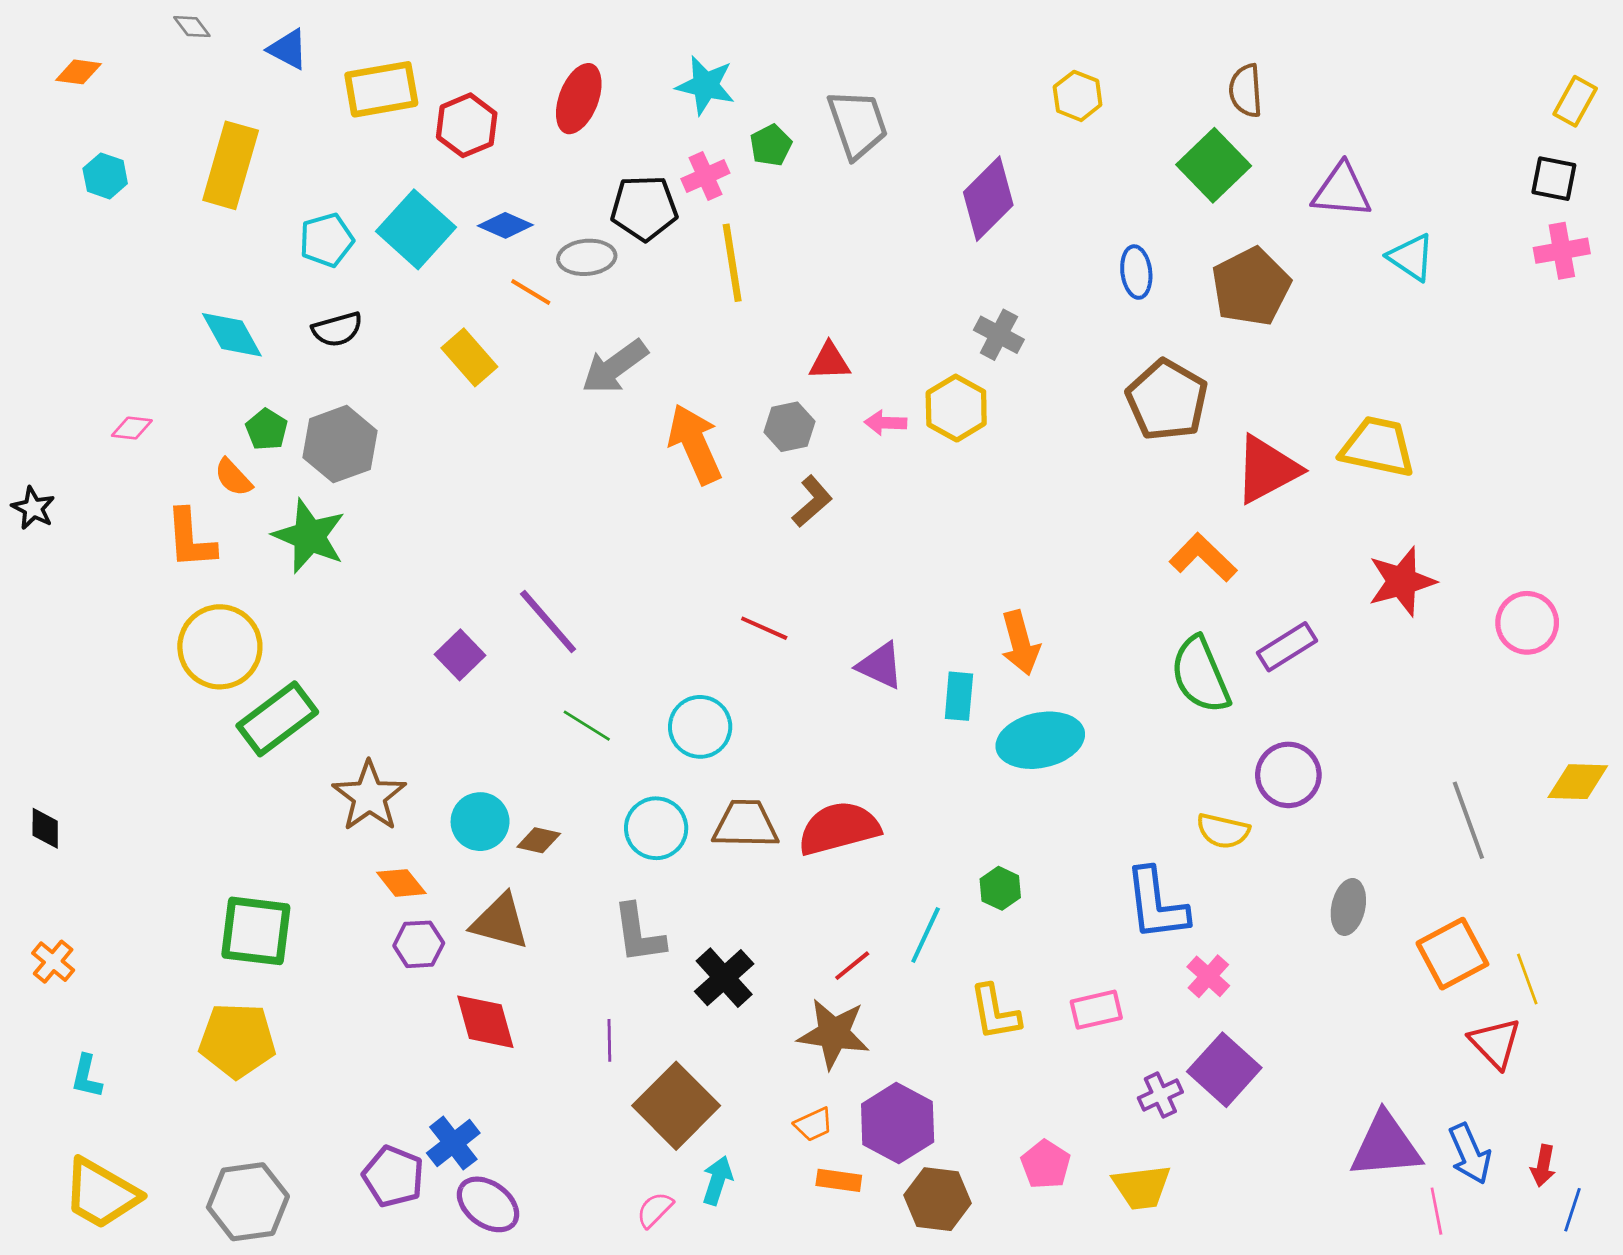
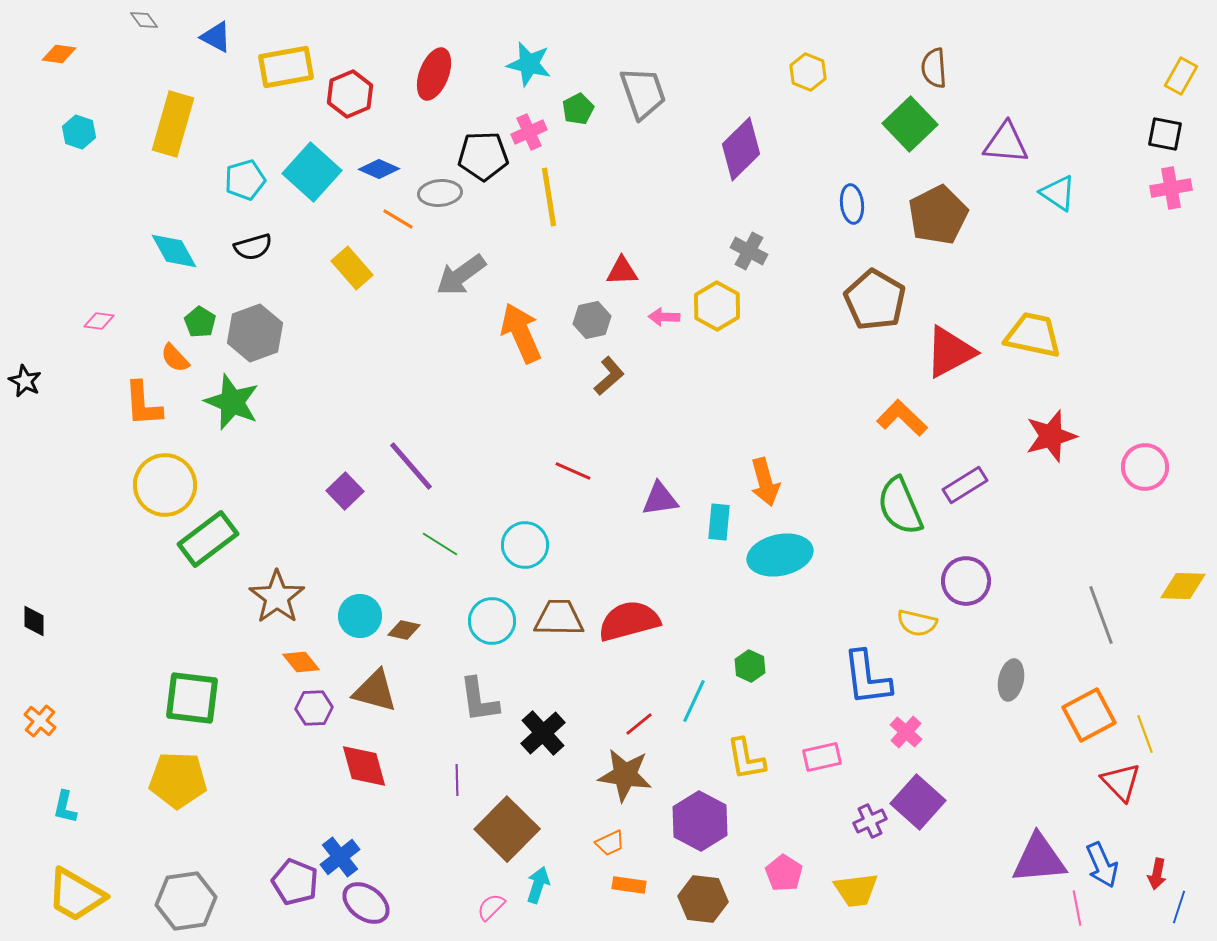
purple triangle: (880, 666) -> (660, 499), turned -33
purple hexagon: (898, 1123) -> (700, 821), moved

